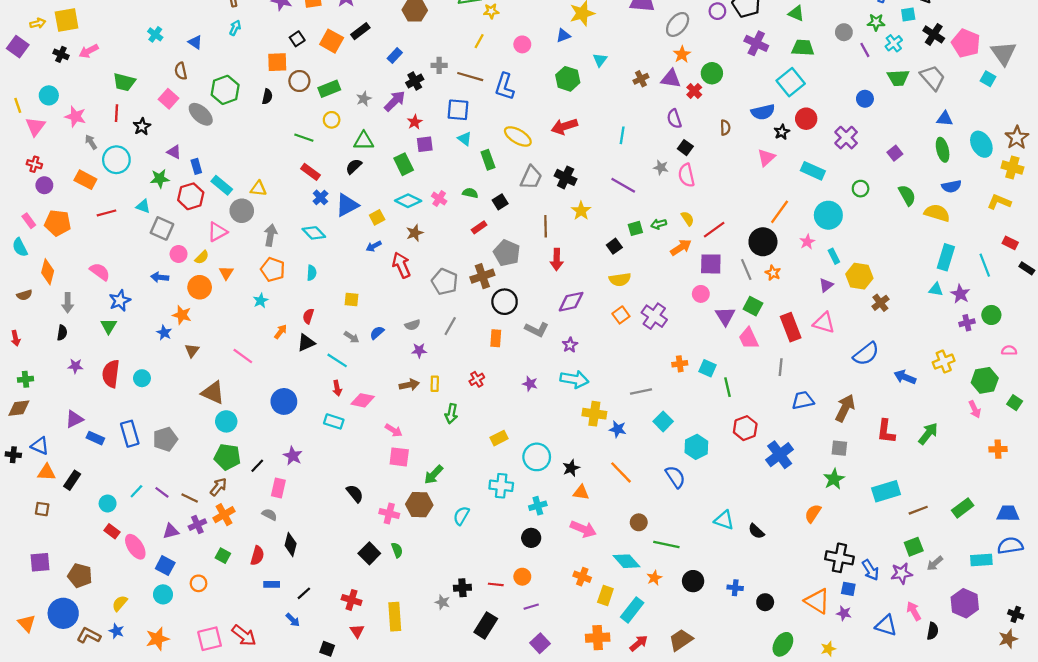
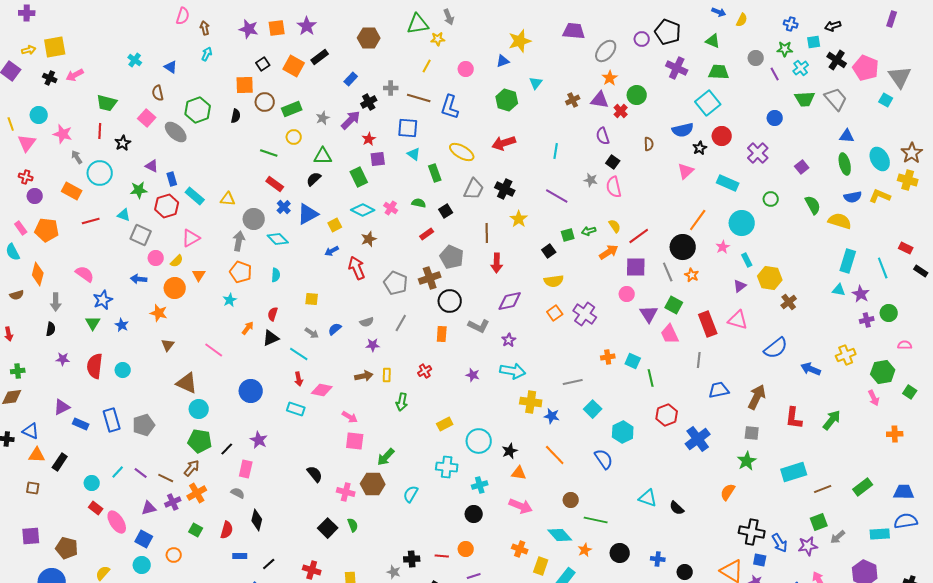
yellow L-shape: (999, 202) -> (880, 196), moved
gray circle: (242, 211) -> (254, 219), moved
blue star: (164, 333) -> (122, 325), moved

